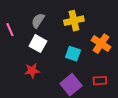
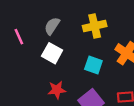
red star: (32, 71) -> (57, 90), moved

